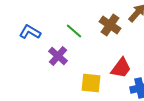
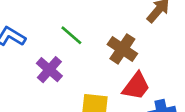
brown cross: (110, 25) -> (122, 49), moved

